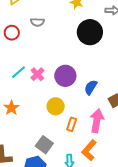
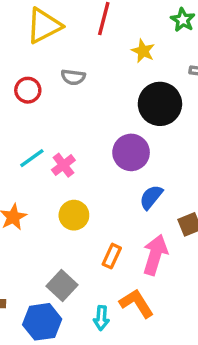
purple circle: (65, 76) -> (131, 152), moved
yellow circle: (56, 106) -> (74, 215), moved
orange L-shape: (89, 150) -> (137, 303), turned 100

